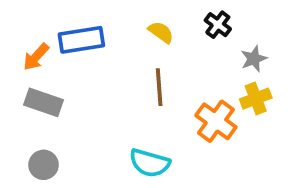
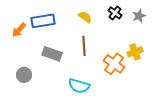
gray star: (254, 59) -> (139, 16), moved
gray rectangle: (44, 102) -> (52, 54), moved
gray circle: (44, 165) -> (24, 75), moved

